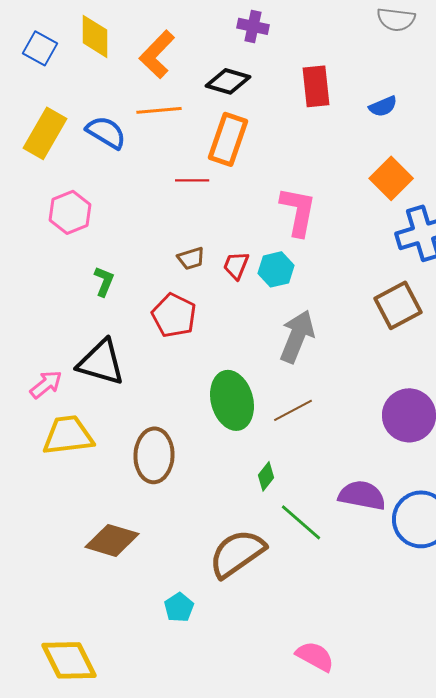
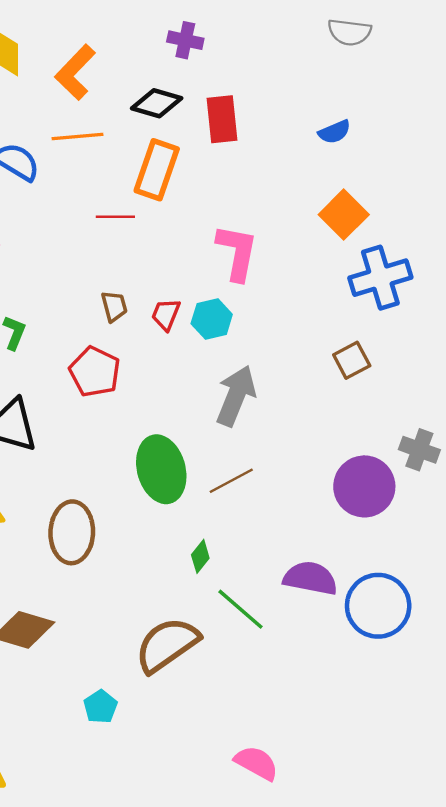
red rectangle: (316, 86) -> (222, 119), moved
brown trapezoid: (191, 258) -> (114, 306), turned -88
brown square: (398, 305) -> (352, 360), size x0.7

